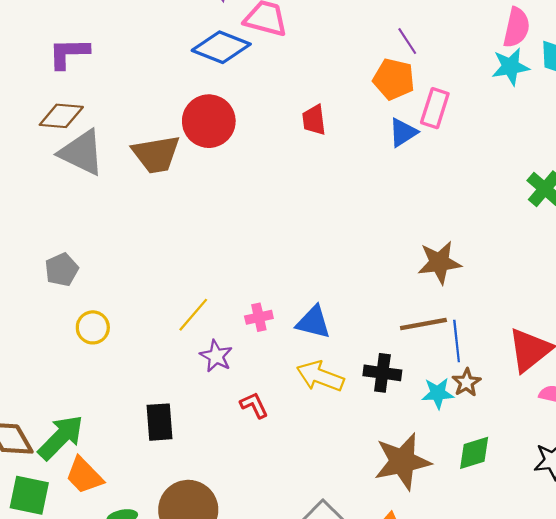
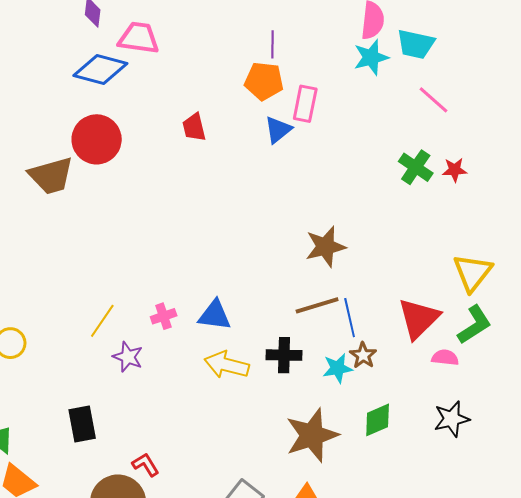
purple line: (407, 41) -> (273, 44), turned 40
red L-shape: (254, 405) -> (146, 465), moved

